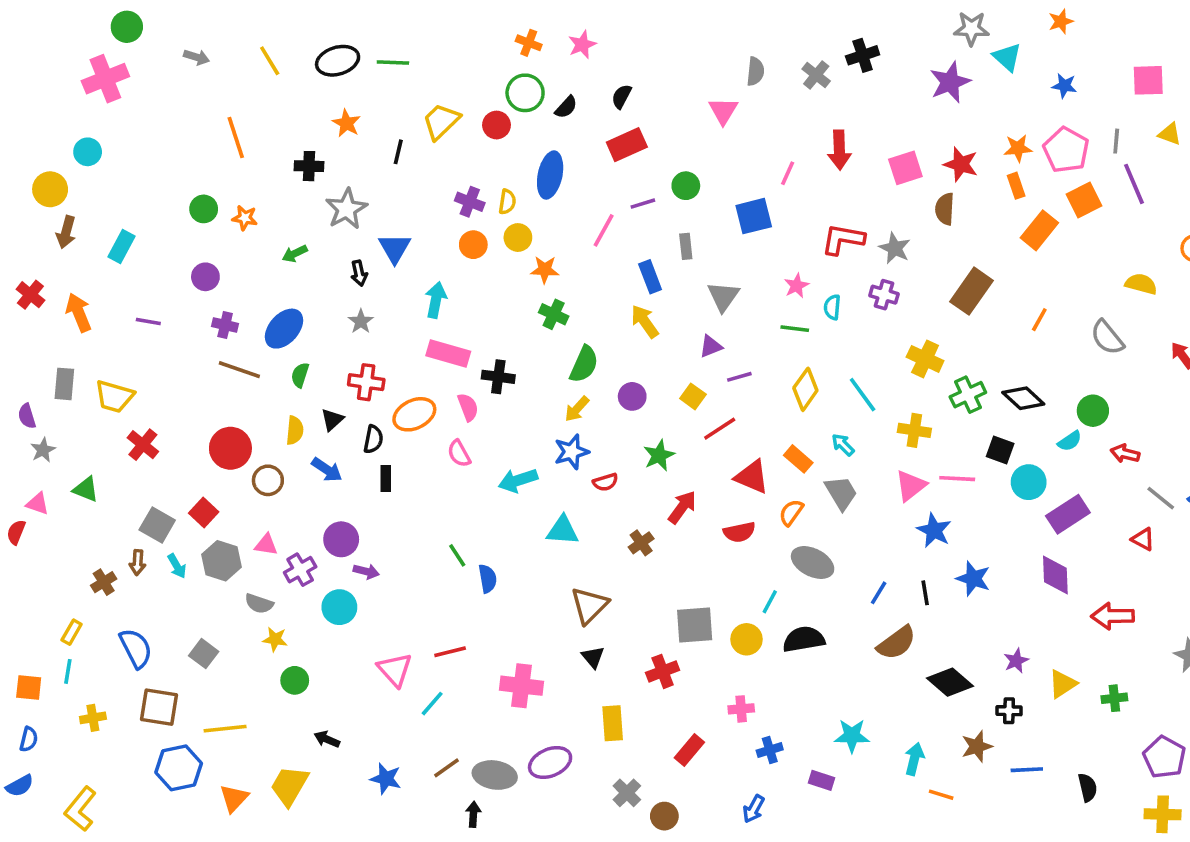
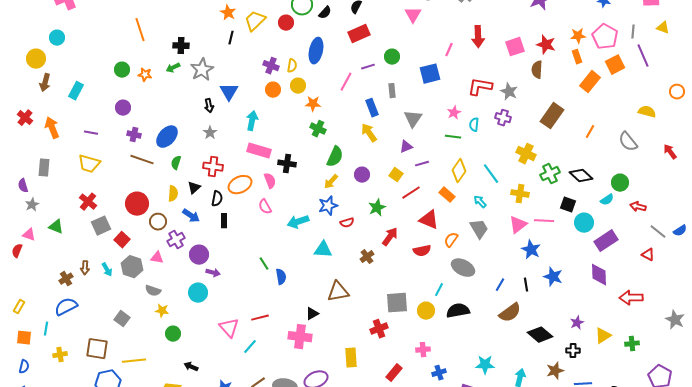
orange star: (347, 123) -> (228, 13), moved
green arrow: (295, 254) -> (173, 68), moved
yellow trapezoid: (114, 396) -> (89, 164), moved
orange rectangle: (798, 459) -> (447, 195), moved
gray square: (157, 525) -> (101, 226), moved, turned 36
purple cross: (300, 570) -> (176, 240), moved
brown triangle: (589, 605) -> (338, 292), turned 35
yellow rectangle: (72, 632) -> (19, 307), moved
blue semicircle: (136, 648) -> (66, 307), moved, turned -90
black triangle: (593, 657) -> (312, 314), moved, turned 40

